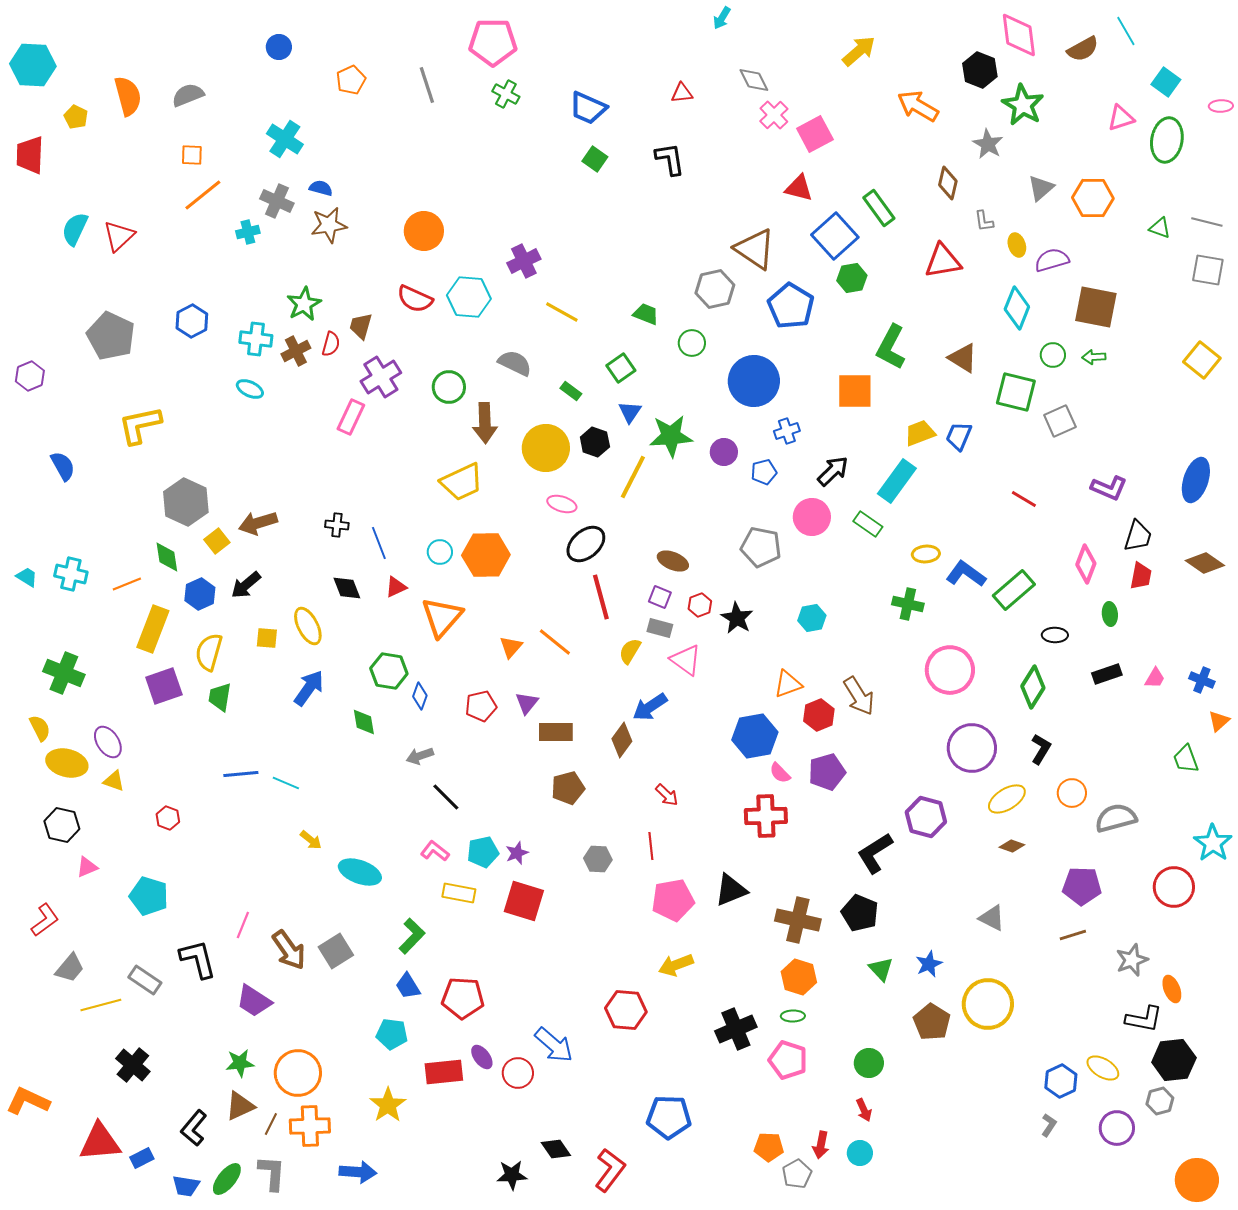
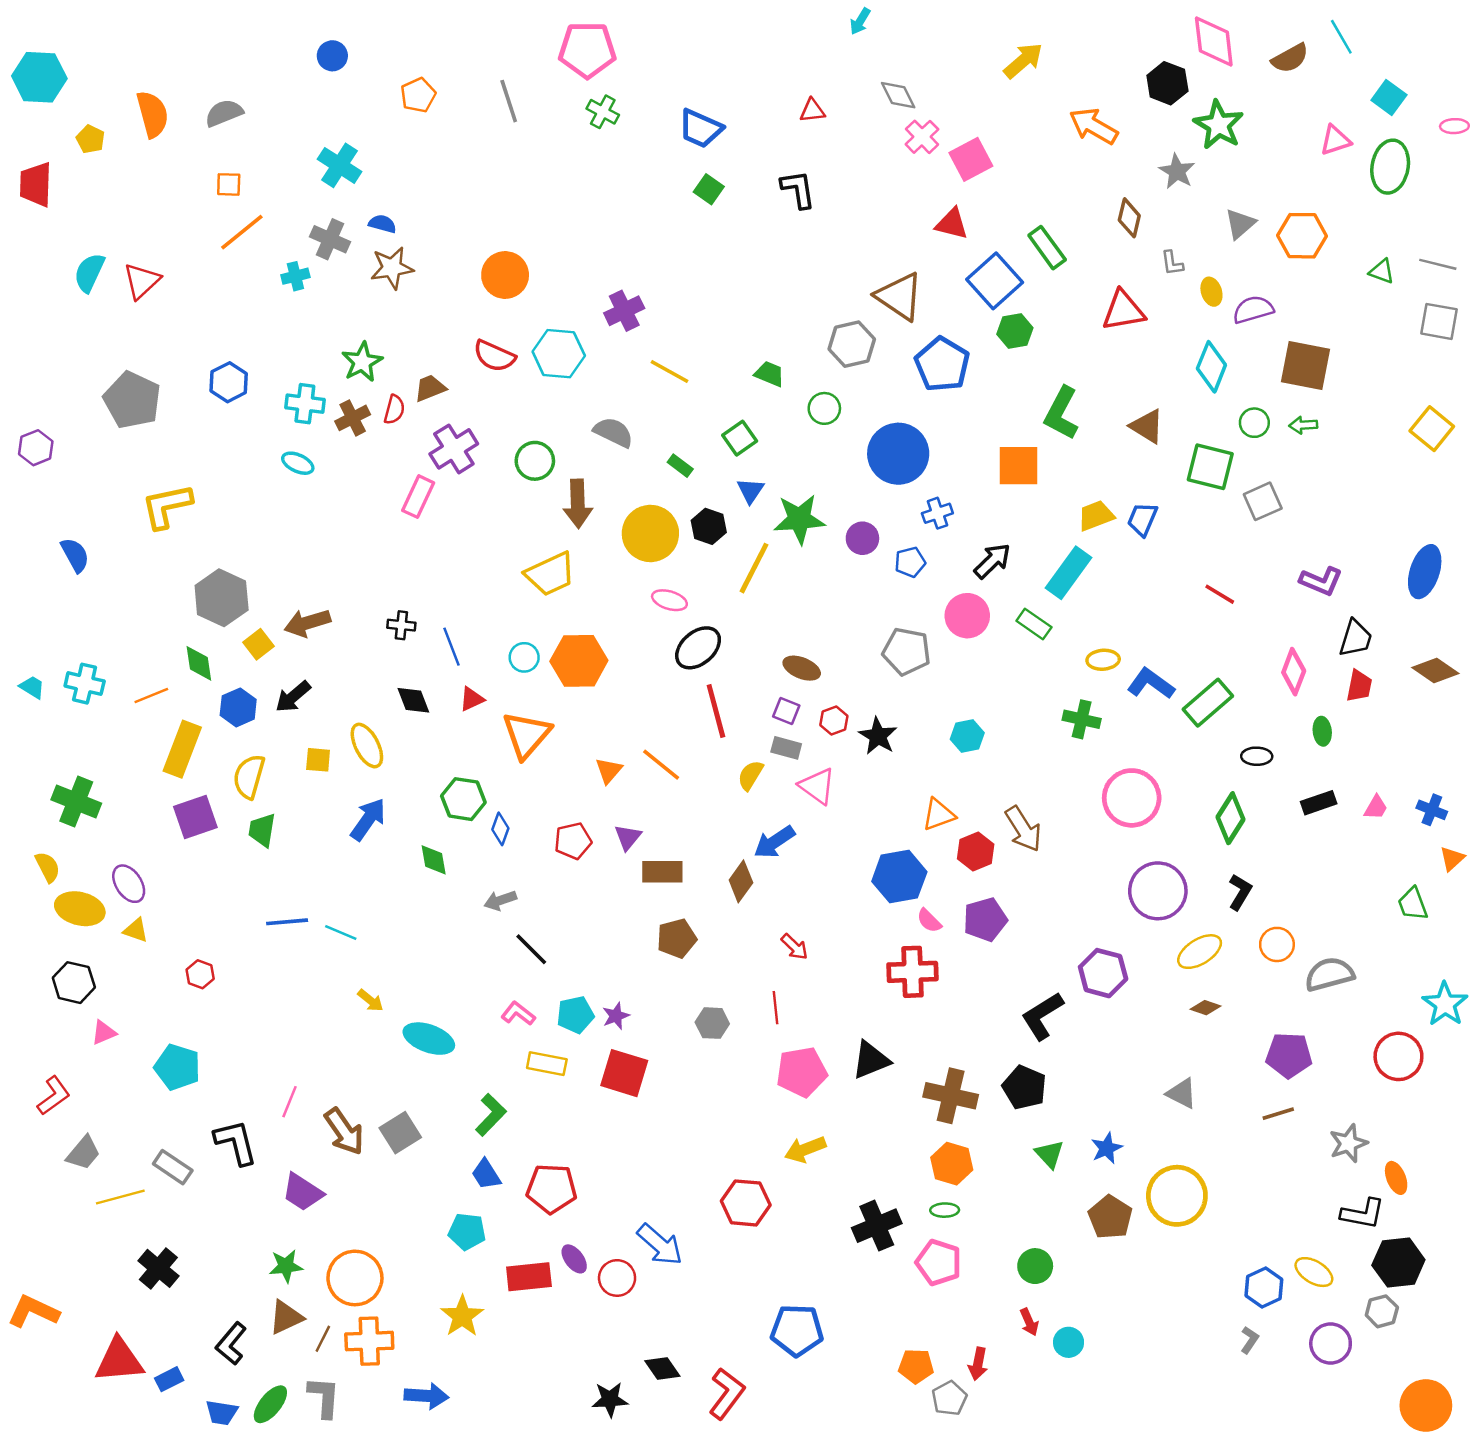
brown trapezoid: (361, 326) -> (430, 388), turned 52
cyan circle: (860, 1153) -> (1069, 1342), moved

